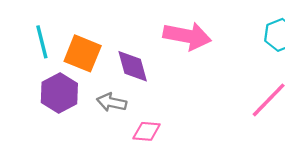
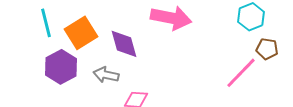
orange square: (83, 53) -> (81, 33), turned 36

